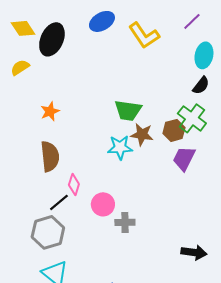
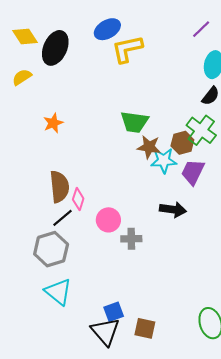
yellow L-shape: (144, 35) -> (127, 49), moved, turned 112
cyan star: (120, 147) -> (164, 161), moved
brown semicircle: (50, 156) -> (59, 187), moved
black arrow: (194, 252) -> (173, 210), moved

